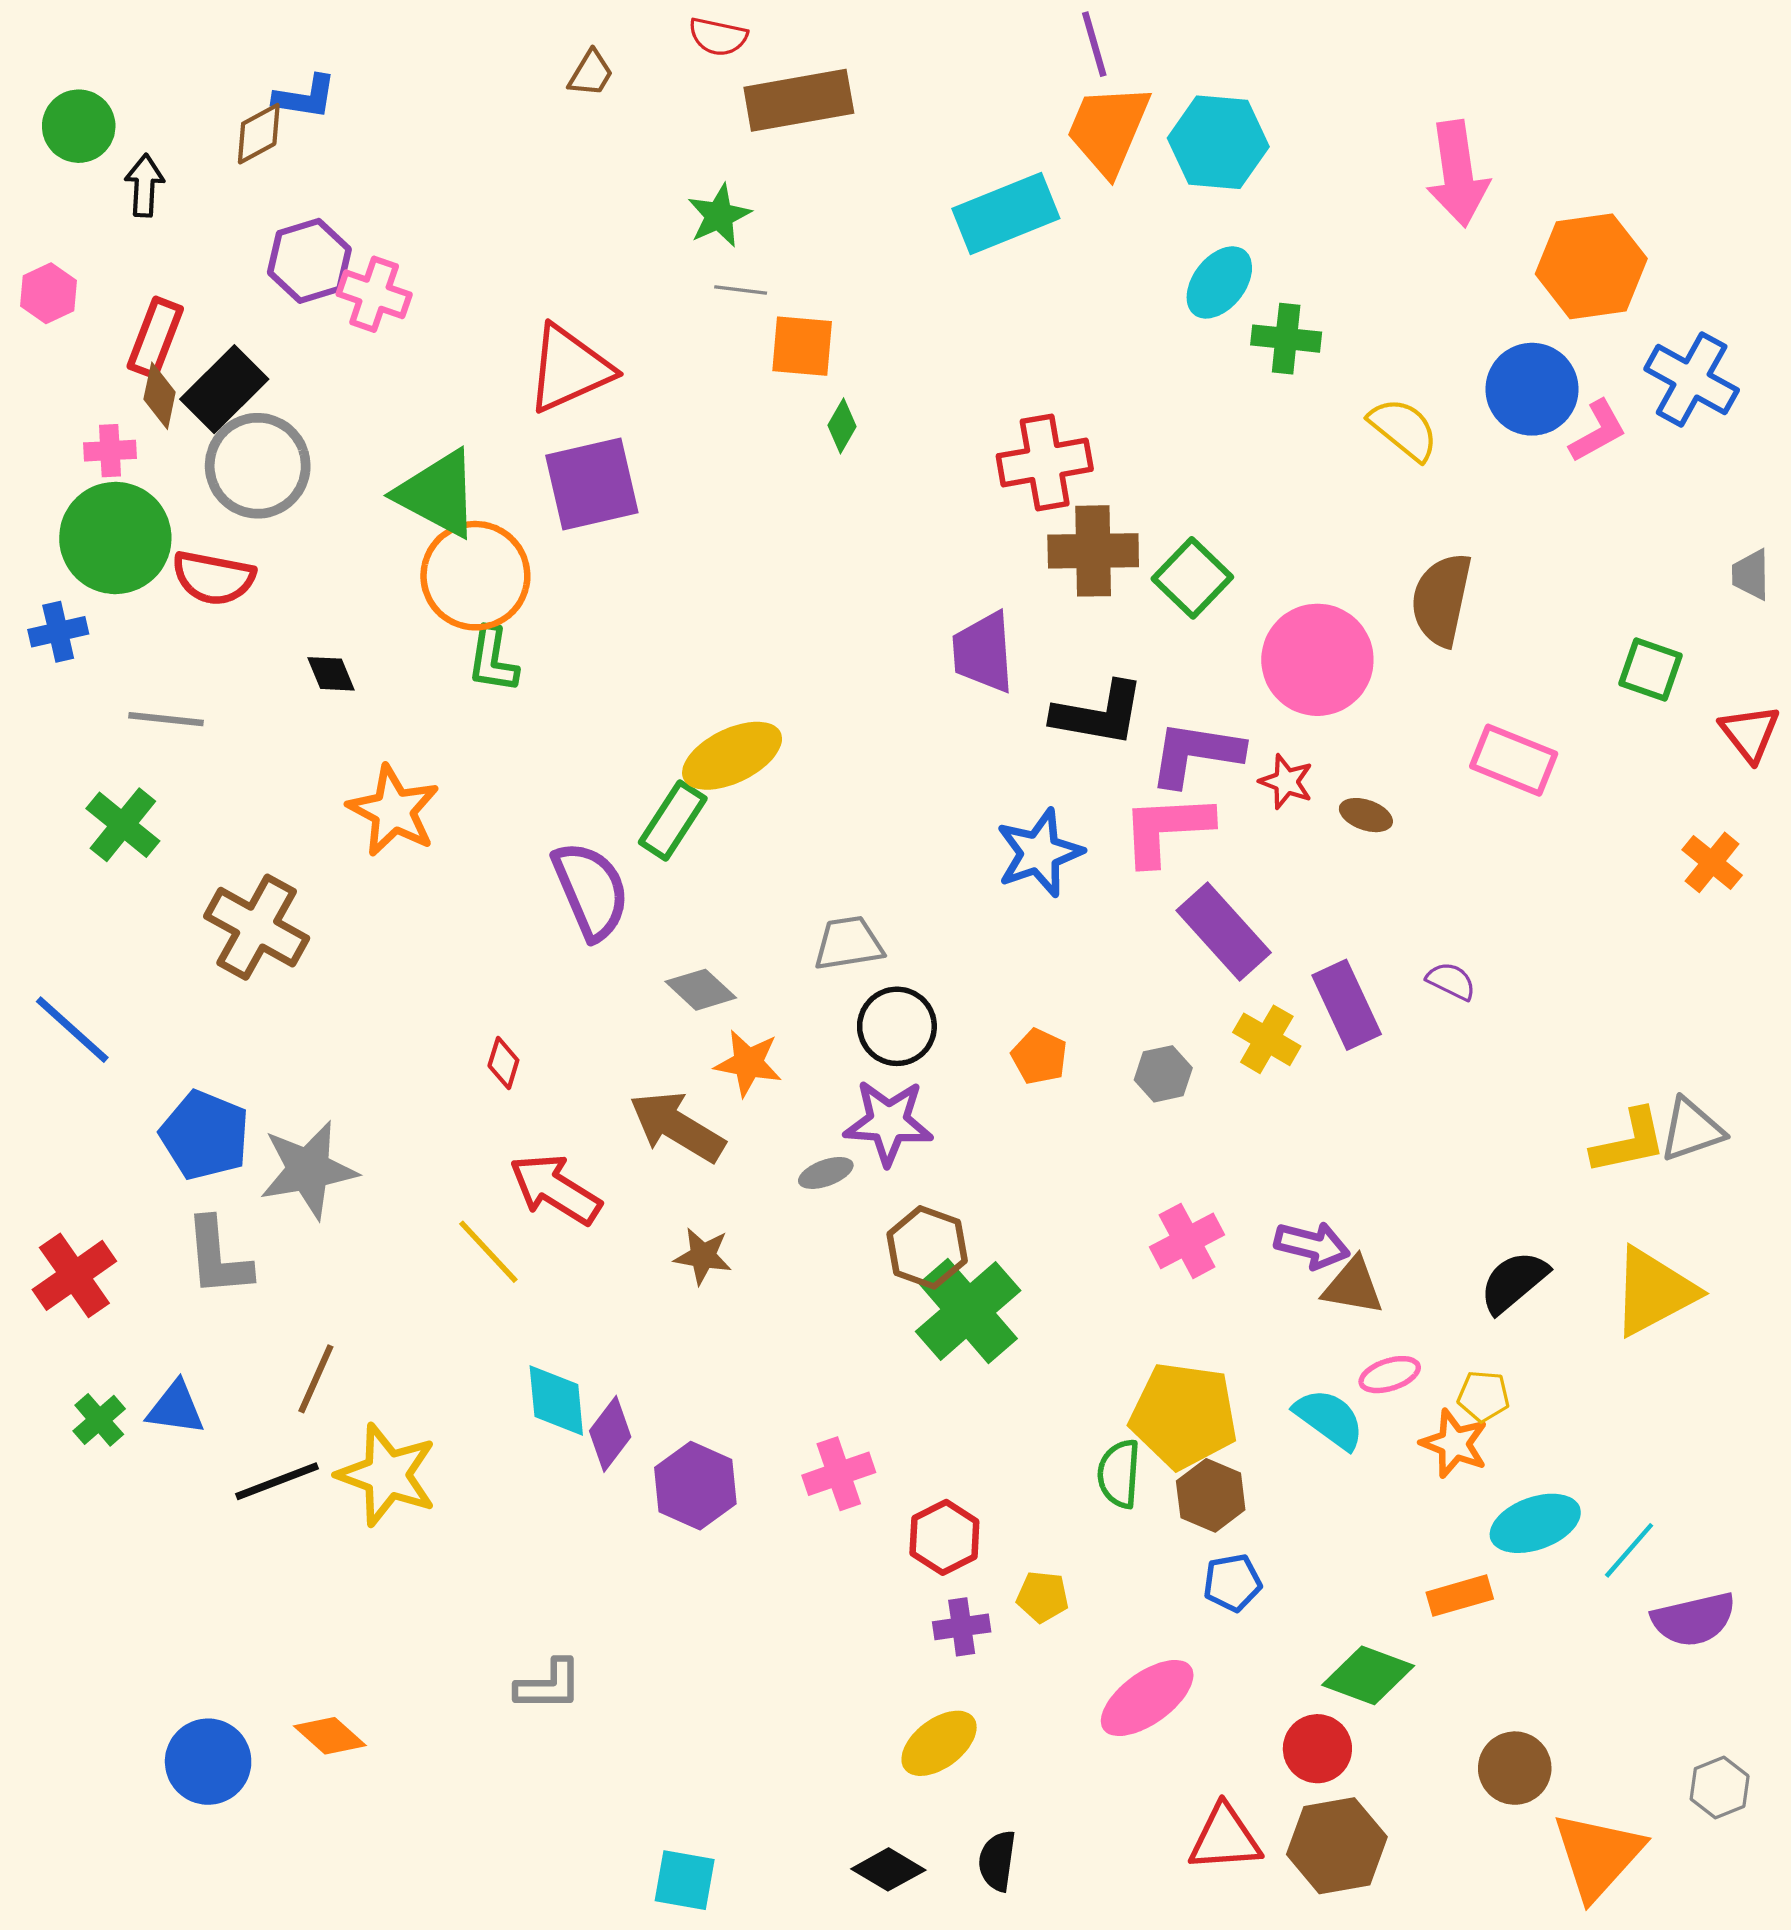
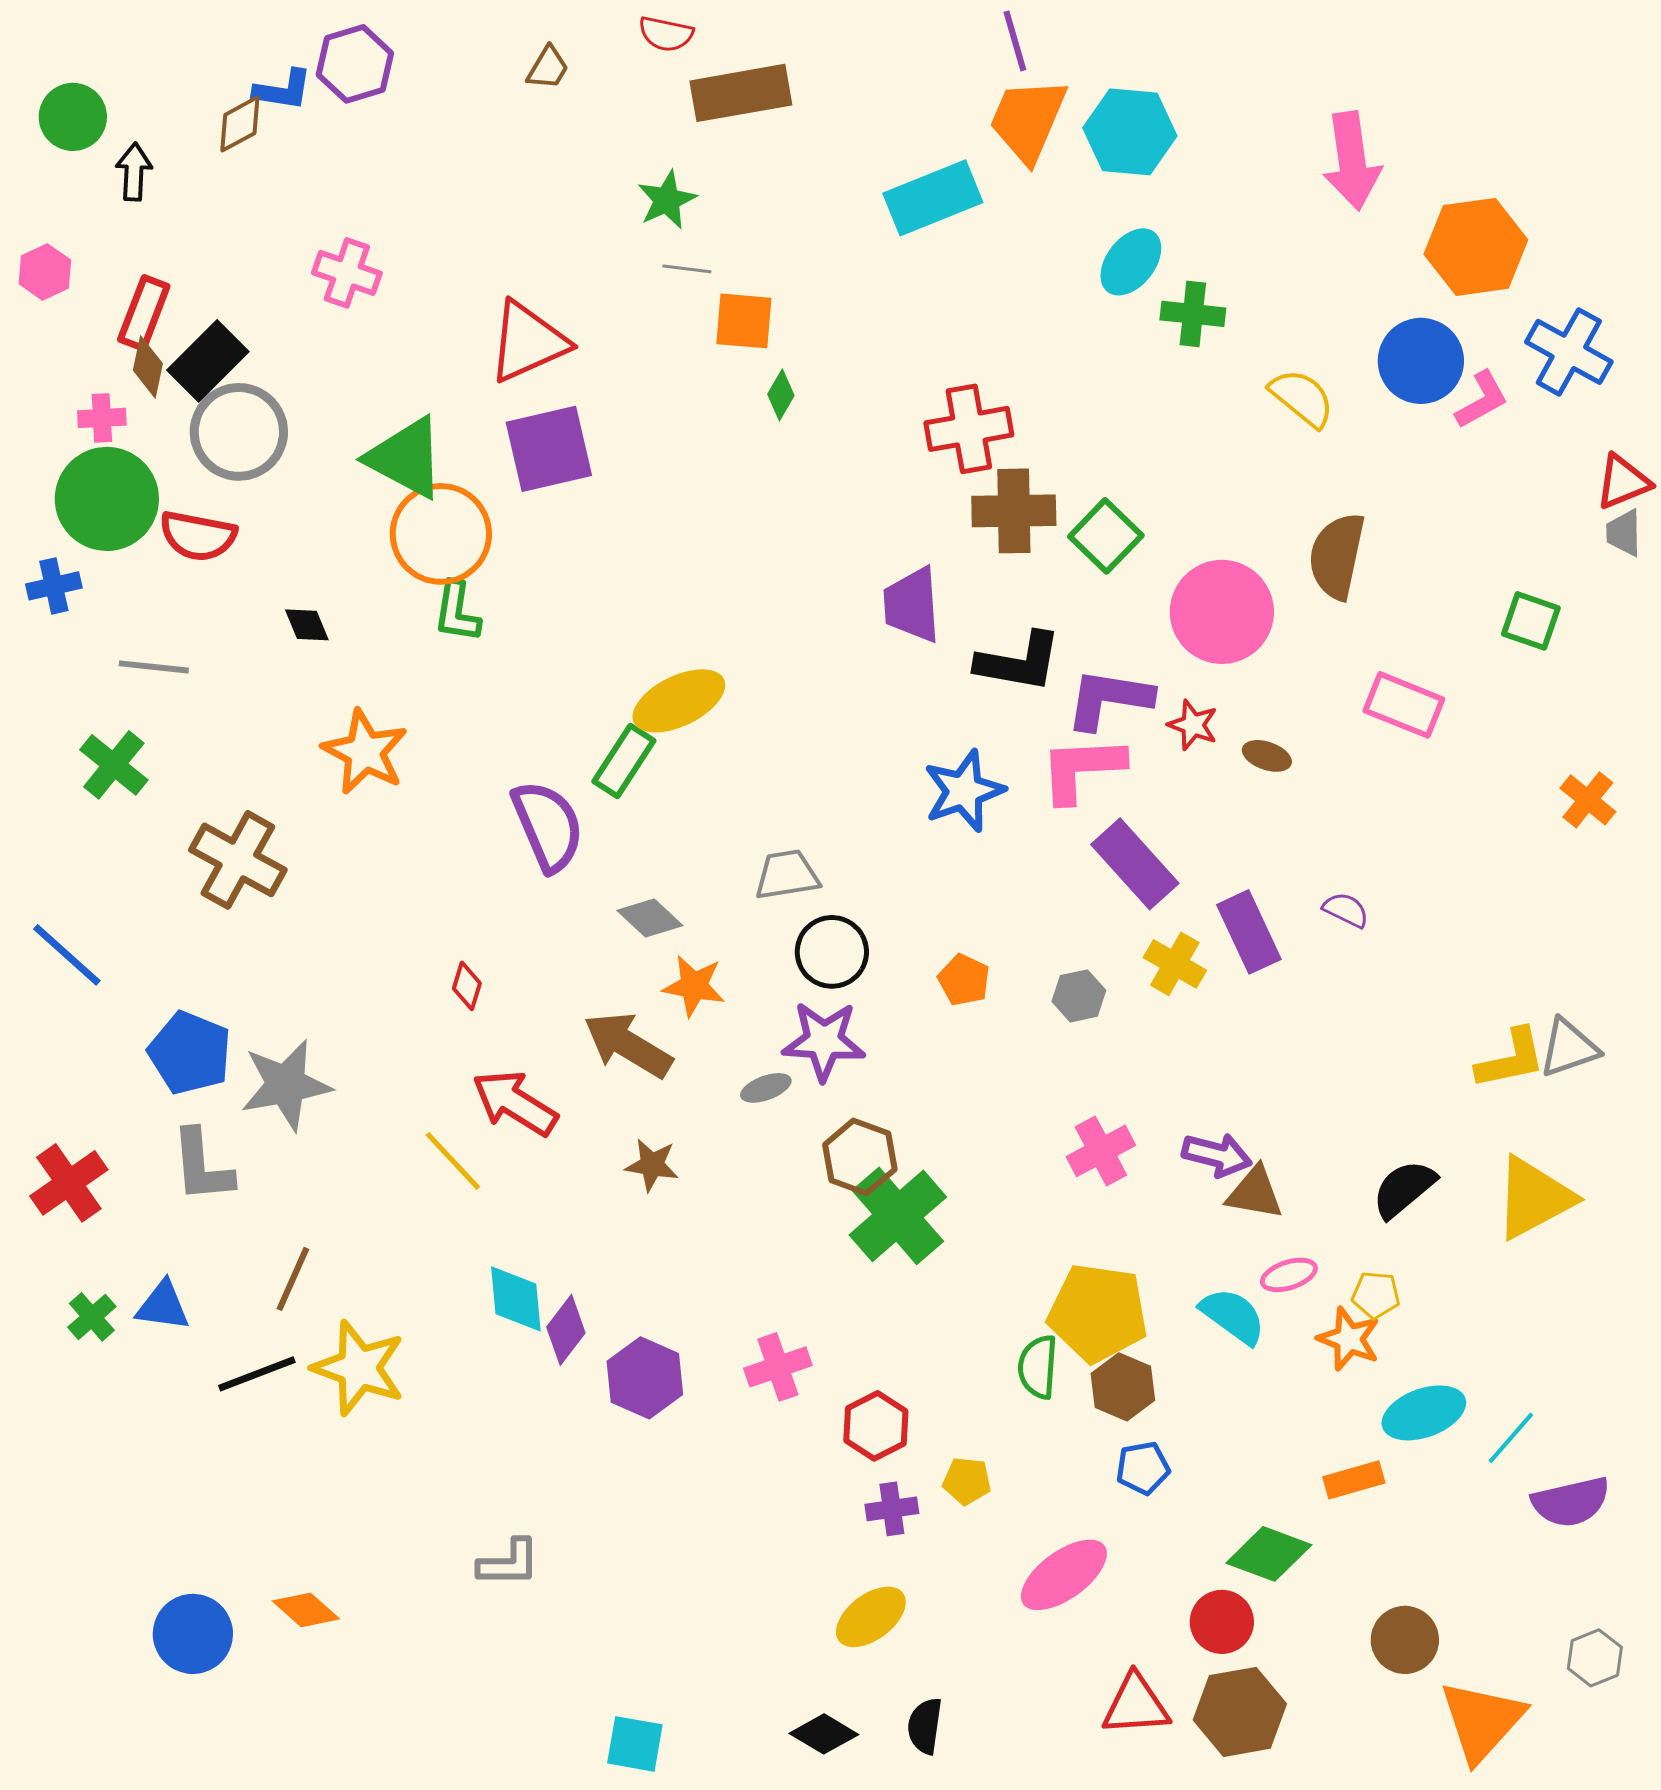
purple hexagon: (309, 261) -> (355, 64), moved
red triangle: (1750, 733) -> (1623, 482), moved, turned 46

